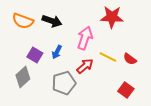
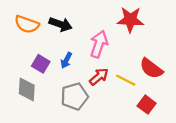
yellow line: (108, 57) -> (126, 80), moved
red semicircle: (130, 59) -> (151, 68), size x1.5
gray diamond: (23, 77) -> (27, 89), turned -45

